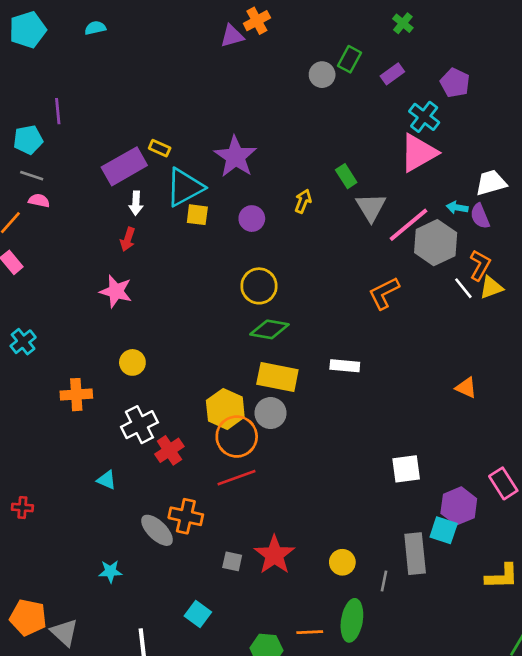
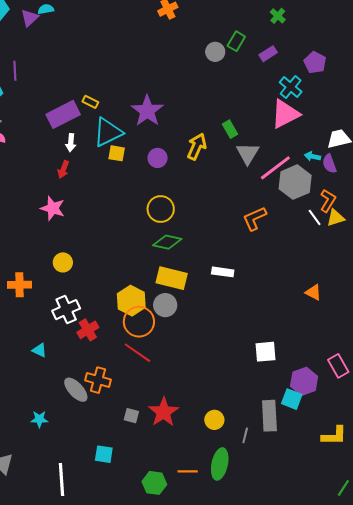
purple triangle: (232, 36) -> (30, 18), moved, turned -30
yellow arrow: (303, 201) -> (197, 147), size x1.5
red line: (236, 478) -> (137, 353), turned 52
cyan square: (198, 614) -> (104, 454), turned -30

